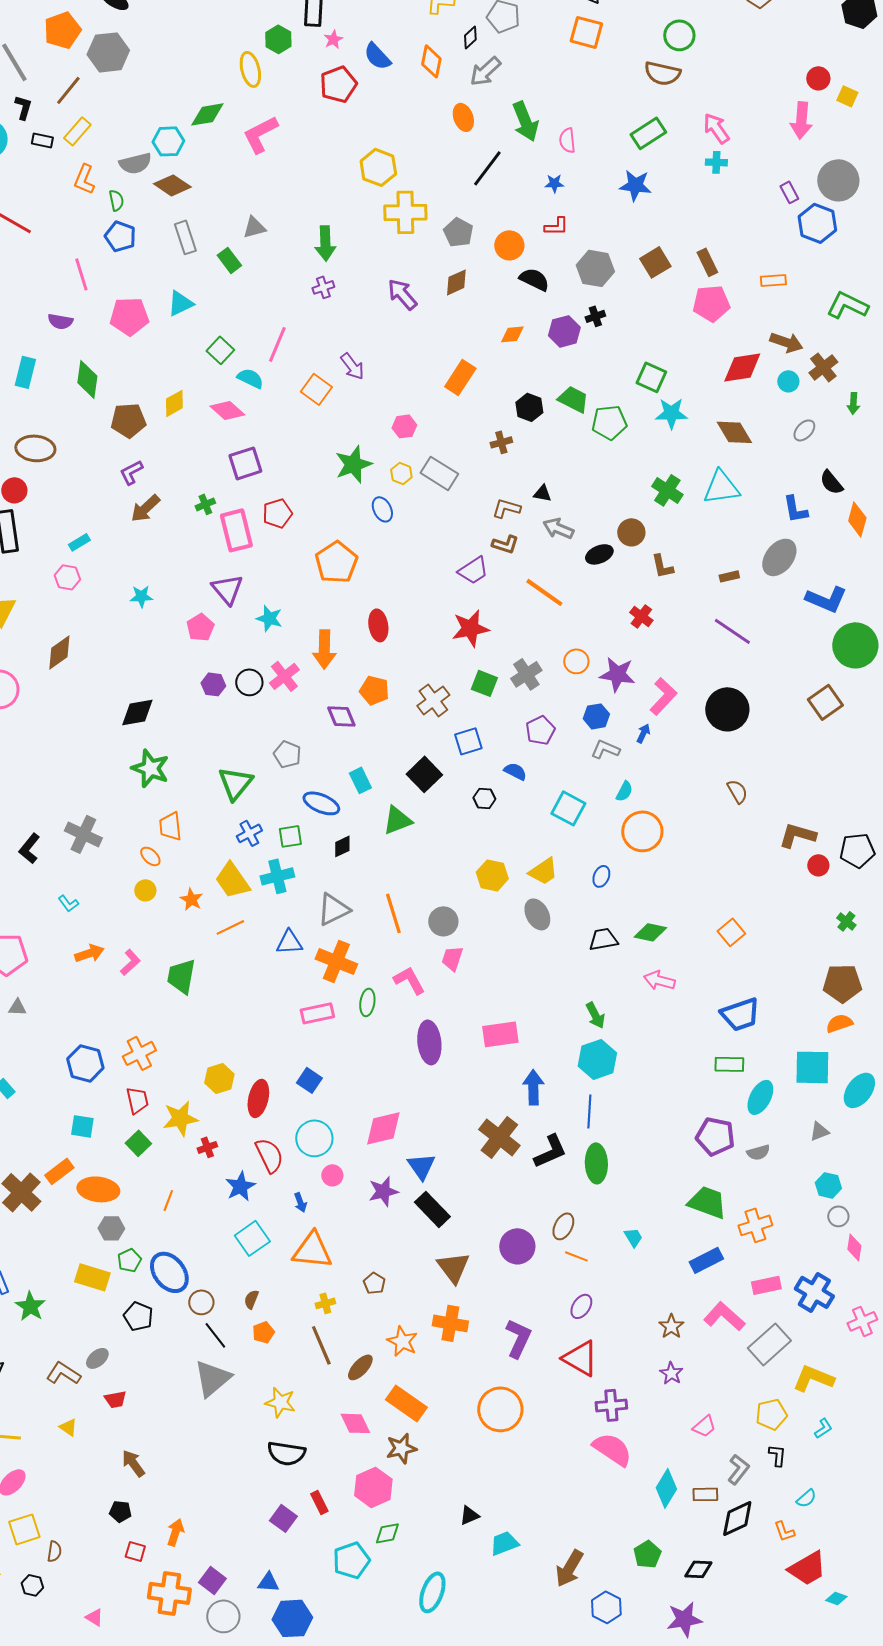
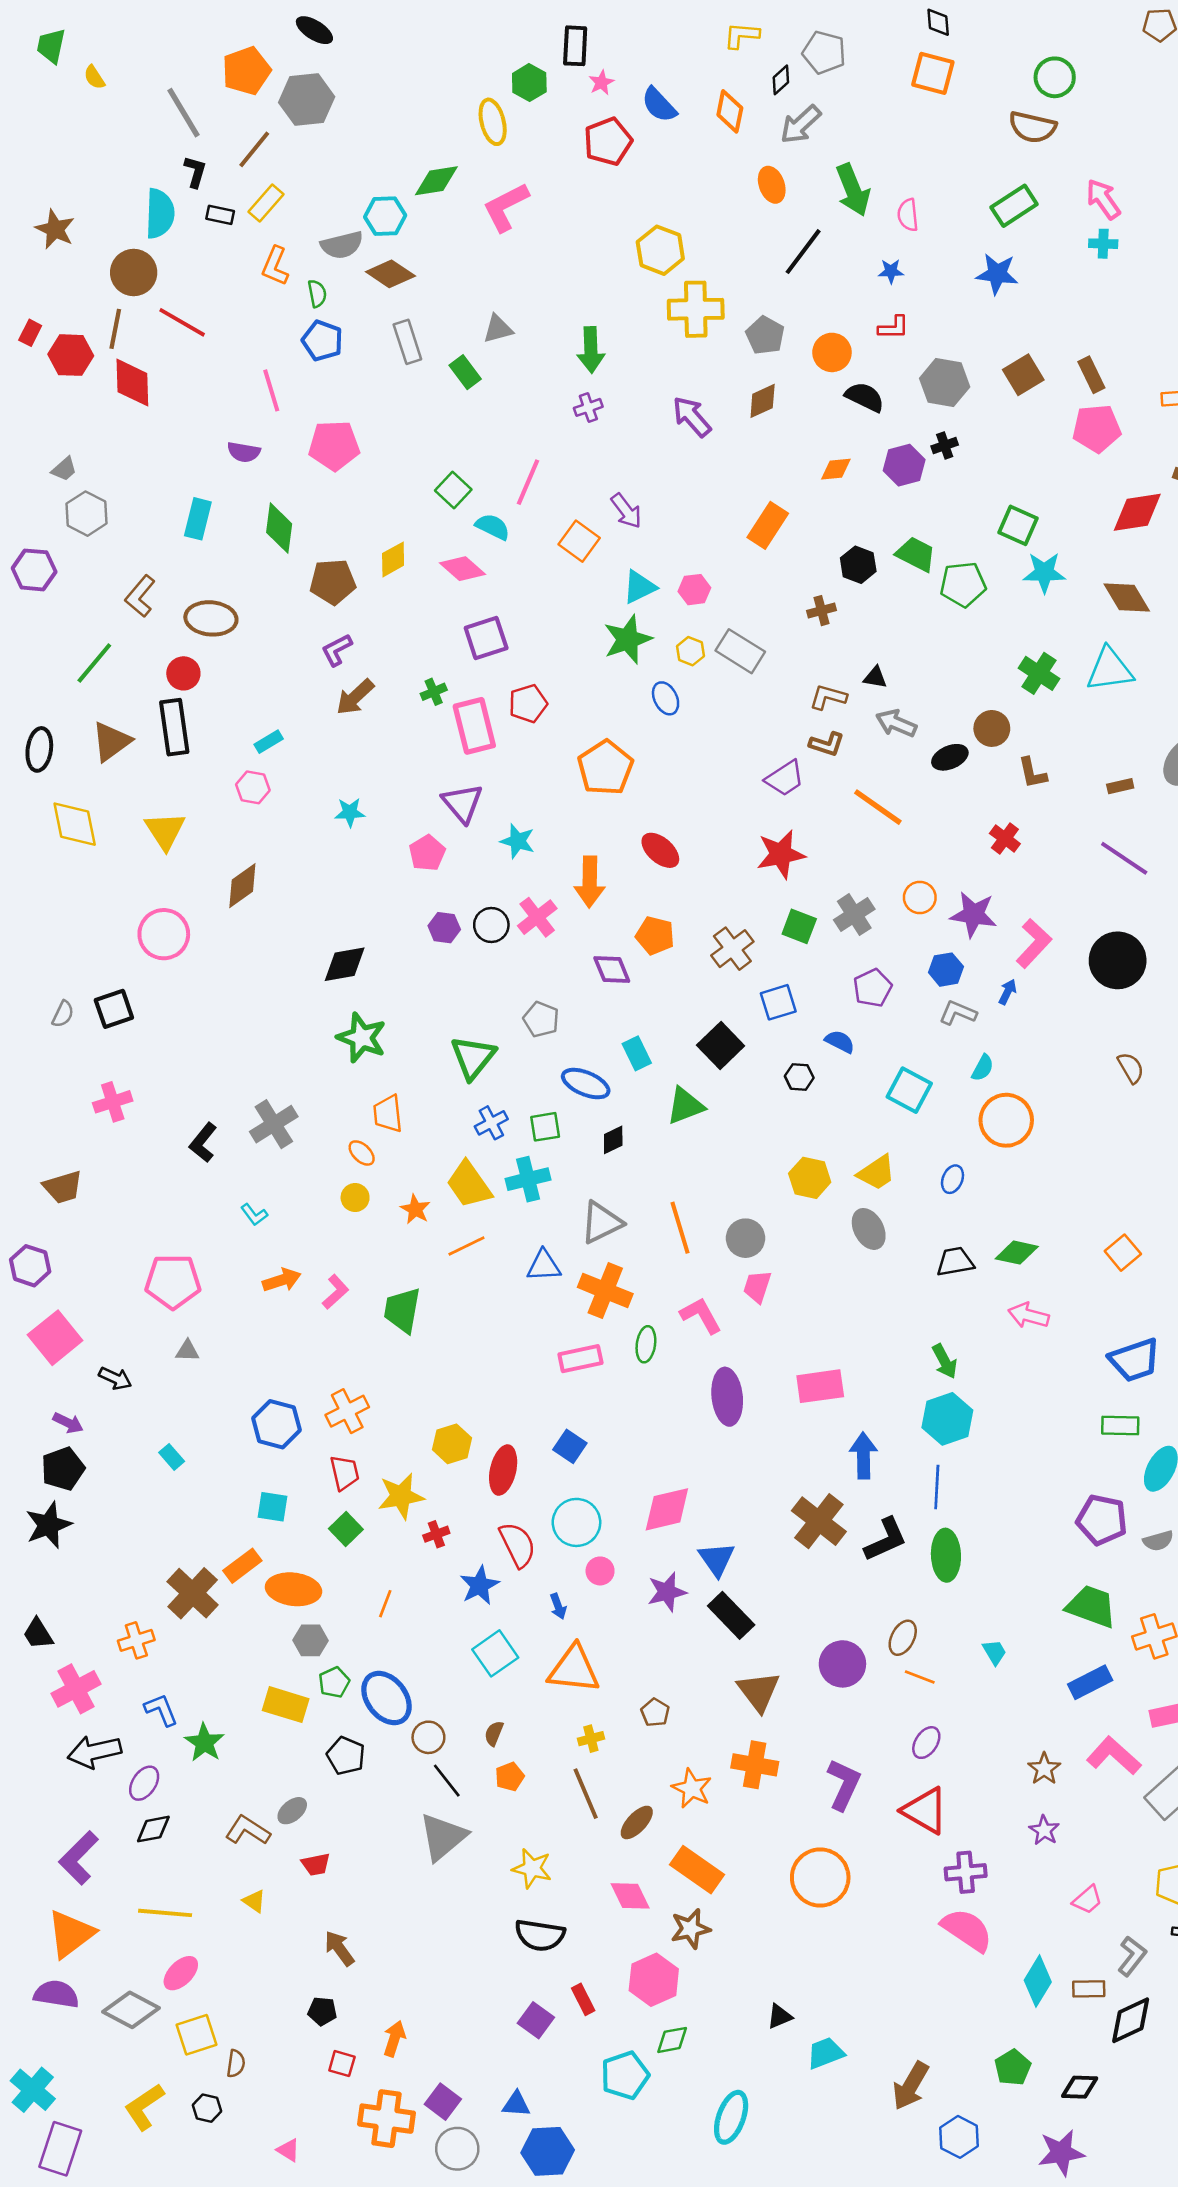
cyan triangle: (180, 303) -> (639, 587), moved
red ellipse: (378, 625) -> (660, 850), turned -40
gray cross: (83, 834) -> (274, 1124), turned 33

